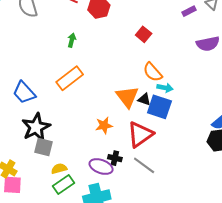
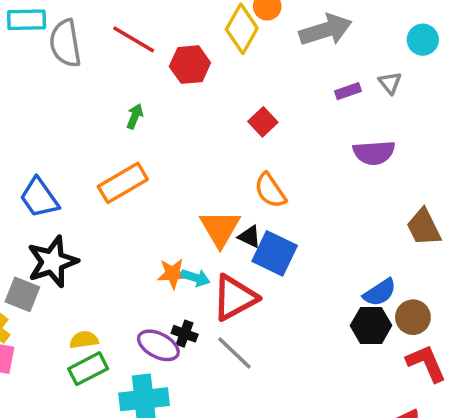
cyan arrow: (165, 88) -> (195, 278), moved
gray square: (43, 147) -> (22, 294), moved

